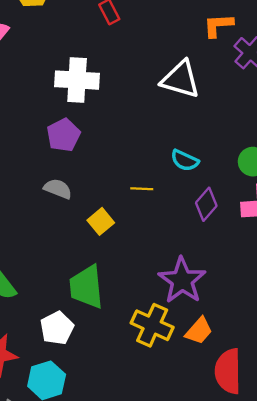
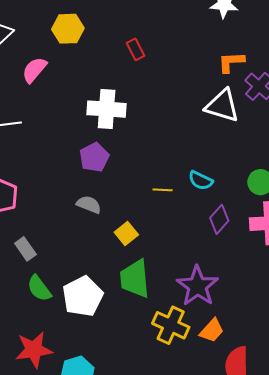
white triangle: (180, 79) -> (222, 106), moved
yellow line: (142, 189) -> (163, 190), moved
green trapezoid: (86, 287) -> (135, 279), moved
white pentagon: (57, 328) -> (83, 296), moved, size x1.4

